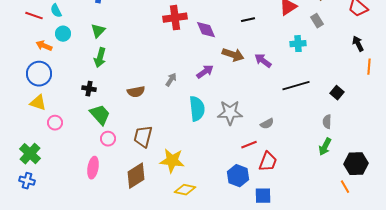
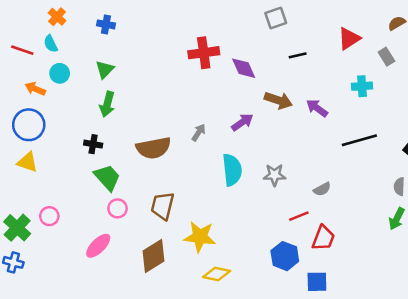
brown semicircle: (136, 92) -> (154, 148), size x1.5
gray star: (230, 113) -> (274, 175), size x0.7
pink circle: (55, 123) -> (49, 216), moved
pink ellipse: (93, 168) -> (98, 246), turned 35

